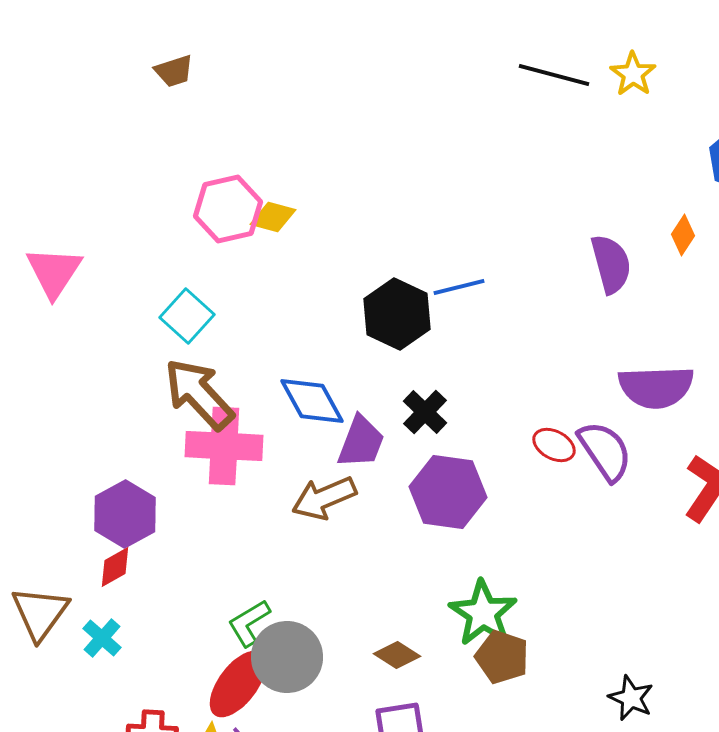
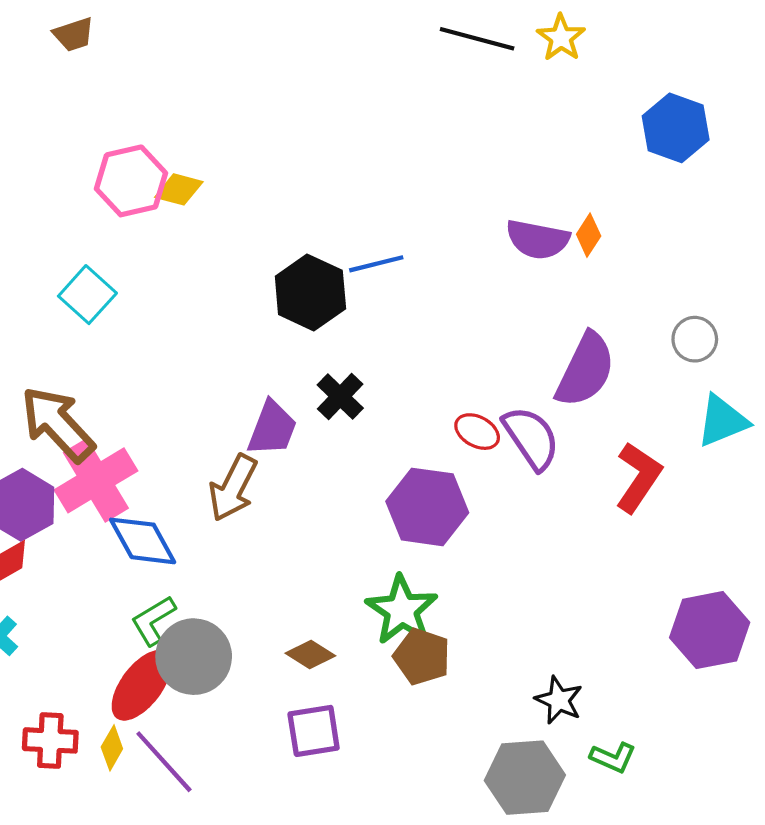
orange diamond: (683, 235) -> (589, 235), moved
purple semicircle: (611, 264) -> (538, 239), turned 116
purple semicircle: (656, 387) -> (585, 370), turned -62
brown arrow: (199, 394) -> (58, 424), moved
blue diamond: (312, 401) -> (143, 541), moved
pink cross: (224, 446) -> (96, 480), moved, turned -34
purple hexagon: (448, 492) -> (427, 507), moved
brown arrow: (324, 498) -> (233, 488), turned -40

